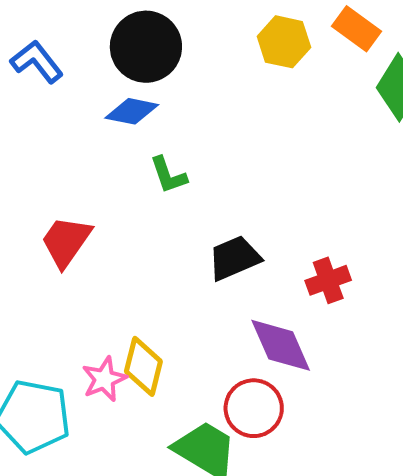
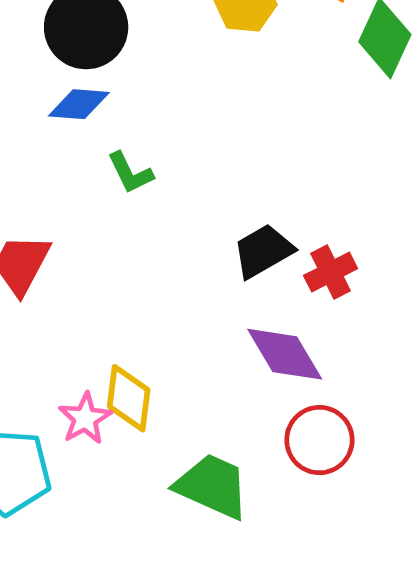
black trapezoid: (234, 258) -> (263, 251), moved
red circle: (254, 408) -> (319, 440), moved

